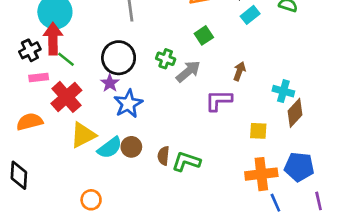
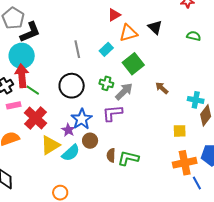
cyan rectangle: (250, 15) -> (106, 49), moved
green square: (204, 35) -> (133, 64), size x1.5
brown arrow: (239, 71) -> (162, 88), turned -64
purple star: (110, 83) -> (68, 130), moved
purple L-shape: (219, 100) -> (112, 113), moved
brown circle: (131, 147) -> (90, 141), moved

